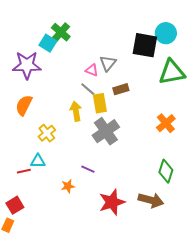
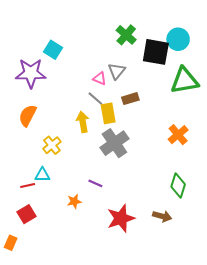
green cross: (61, 32) -> (126, 35), moved
brown arrow: (151, 200) -> (162, 216), size x0.7
red square: (15, 205) -> (27, 214), moved

